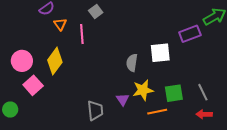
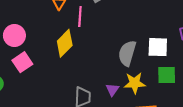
yellow diamond: (55, 61) -> (65, 43), moved
gray semicircle: (132, 63) -> (127, 53), size x1.4
green square: (174, 93) -> (167, 75), moved

